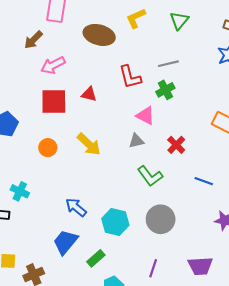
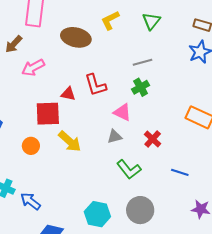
red L-shape: (130, 77) -> (95, 85), moved
red square: (54, 102) -> (48, 114), moved
blue arrow: (76, 207) -> (30, 201), moved

